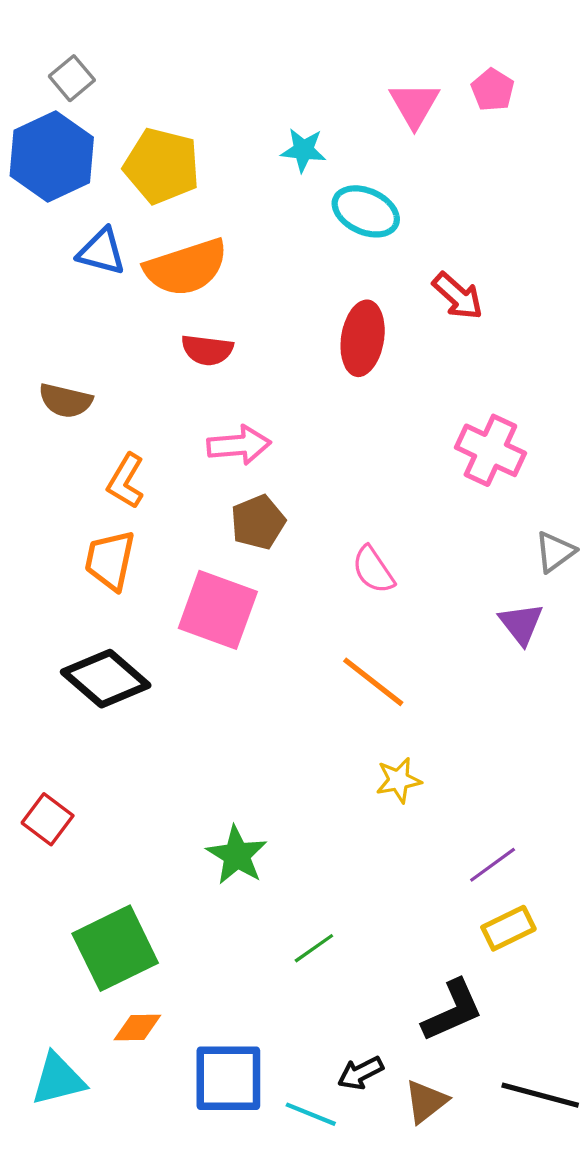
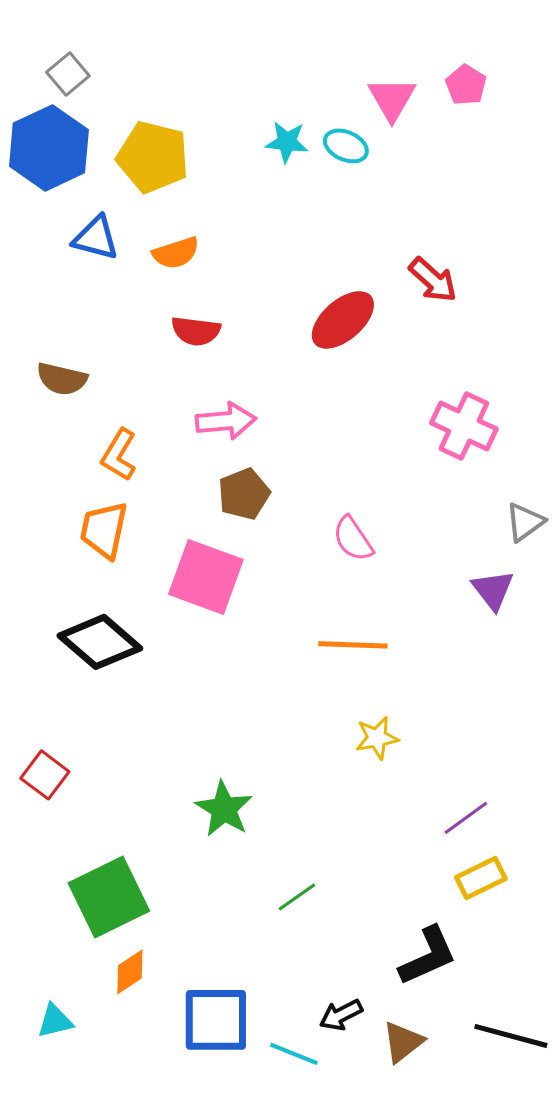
cyan ellipse: (366, 211) -> (346, 146), moved, size x0.7
orange semicircle: (186, 267) -> (176, 253), size x0.6
red ellipse: (363, 338) -> (343, 320), turned 40
orange line: (373, 682) -> (353, 645), turned -36
orange diamond: (137, 1028) -> (130, 972), turned -33
cyan triangle: (58, 1079) -> (55, 1021), size x0.7

